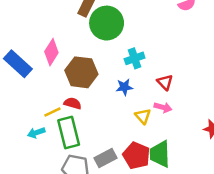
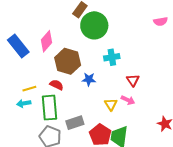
blue star: (124, 87) -> (89, 79), moved
yellow line: (52, 112) -> (29, 89), moved
gray rectangle: (105, 158) -> (75, 123), moved

